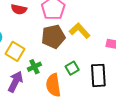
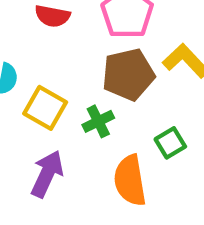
green cross: (34, 67) -> (98, 121), moved

